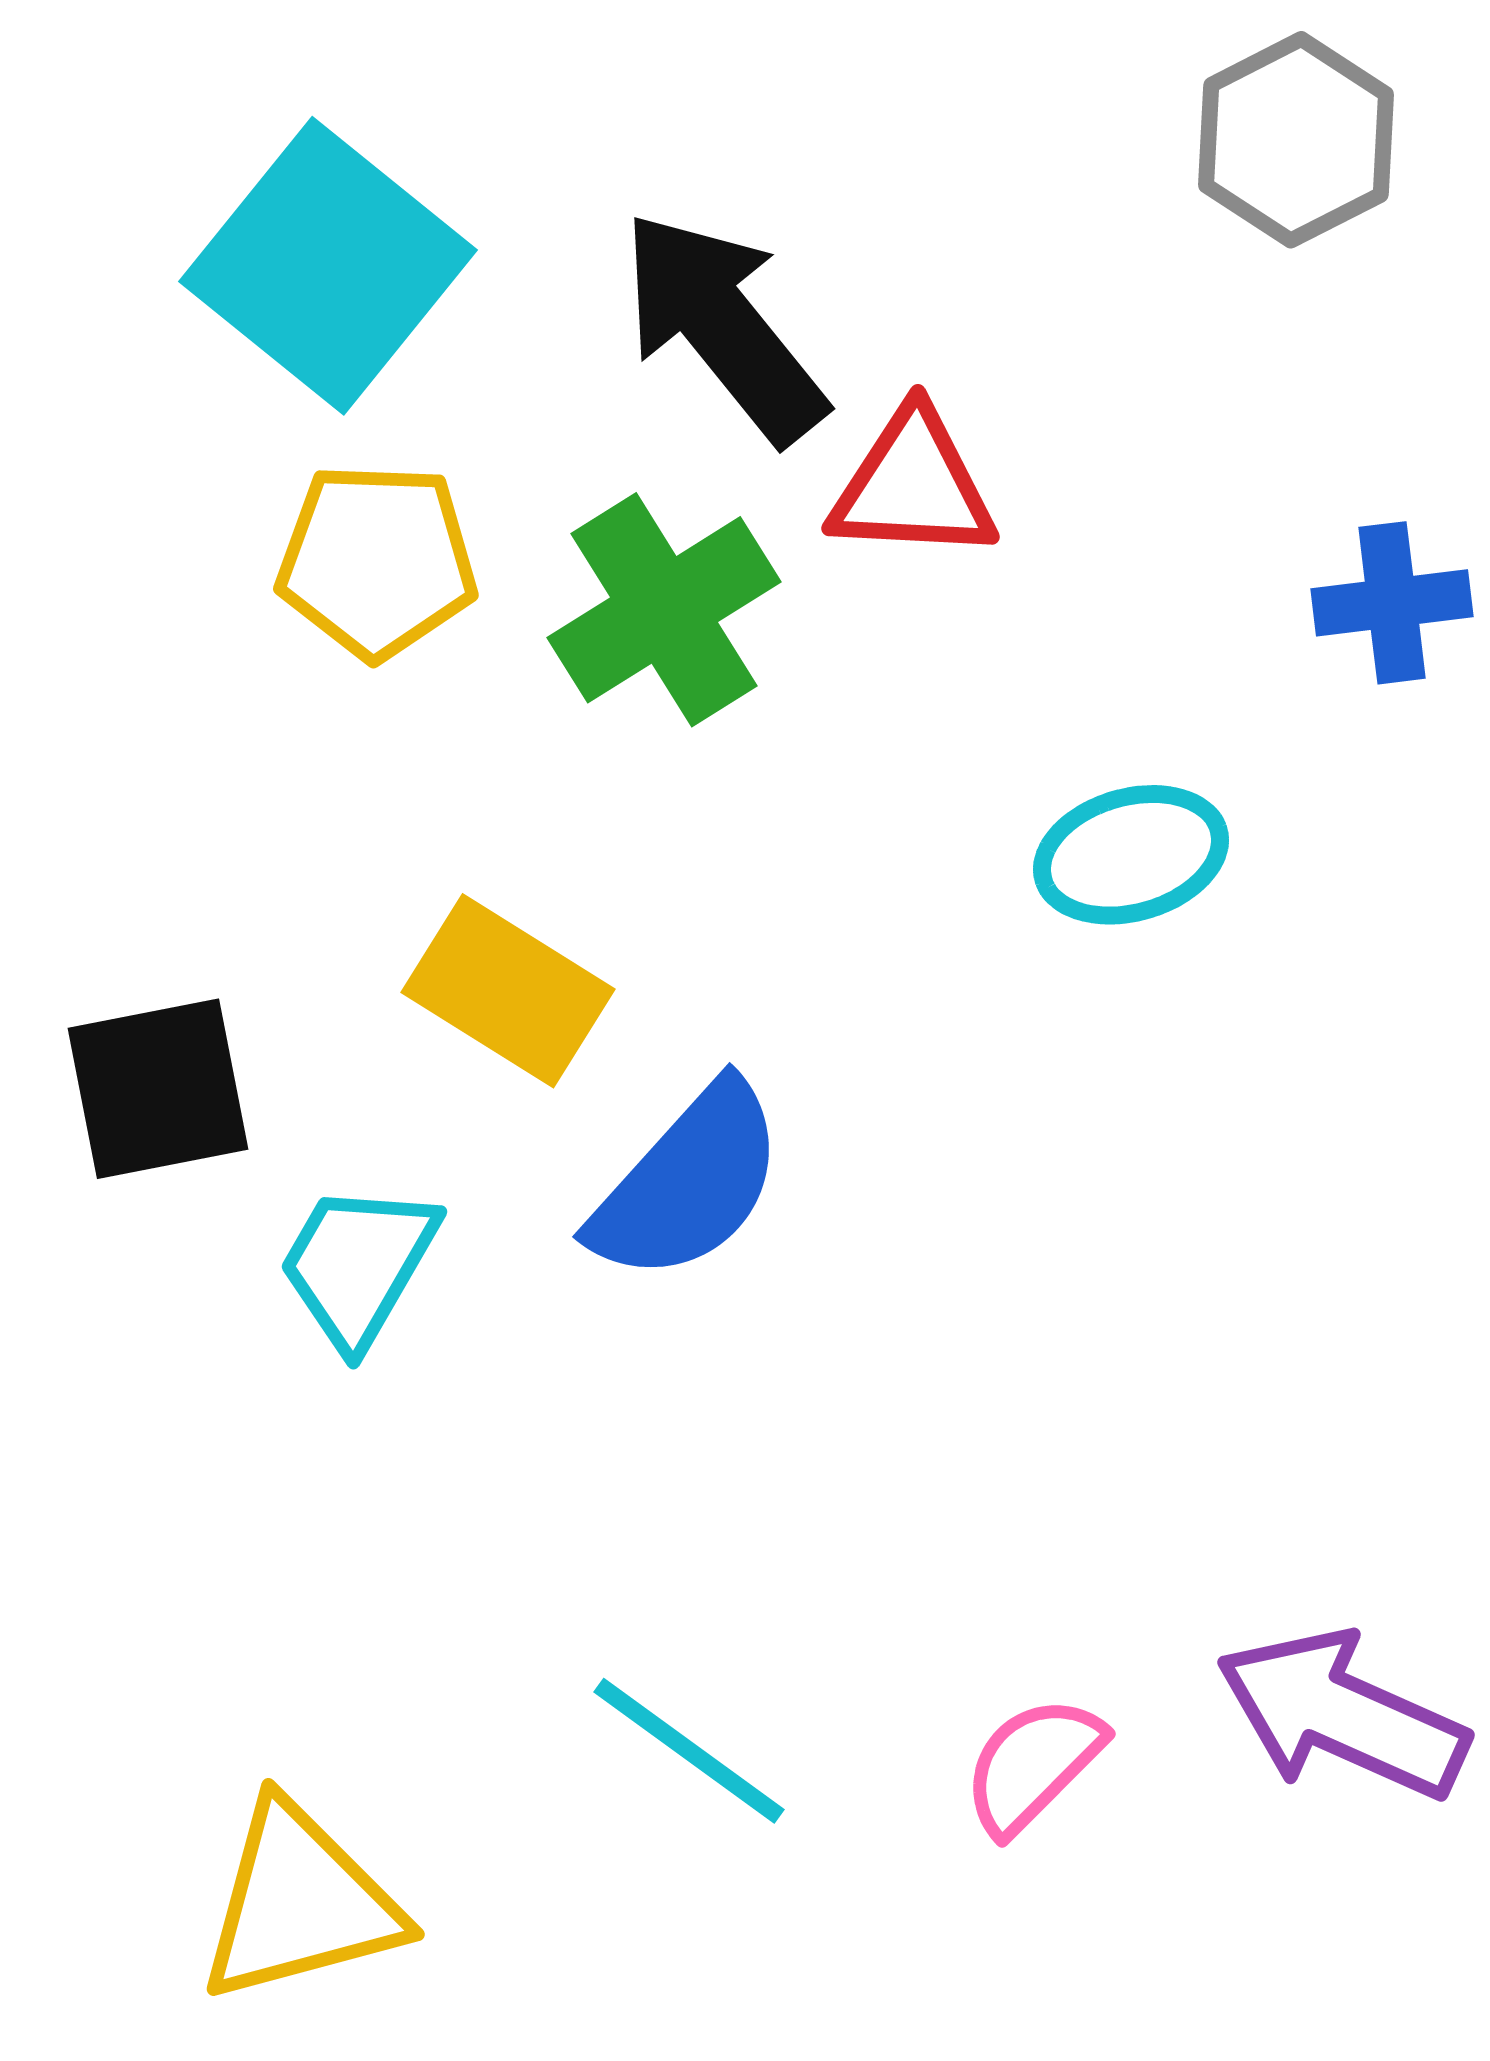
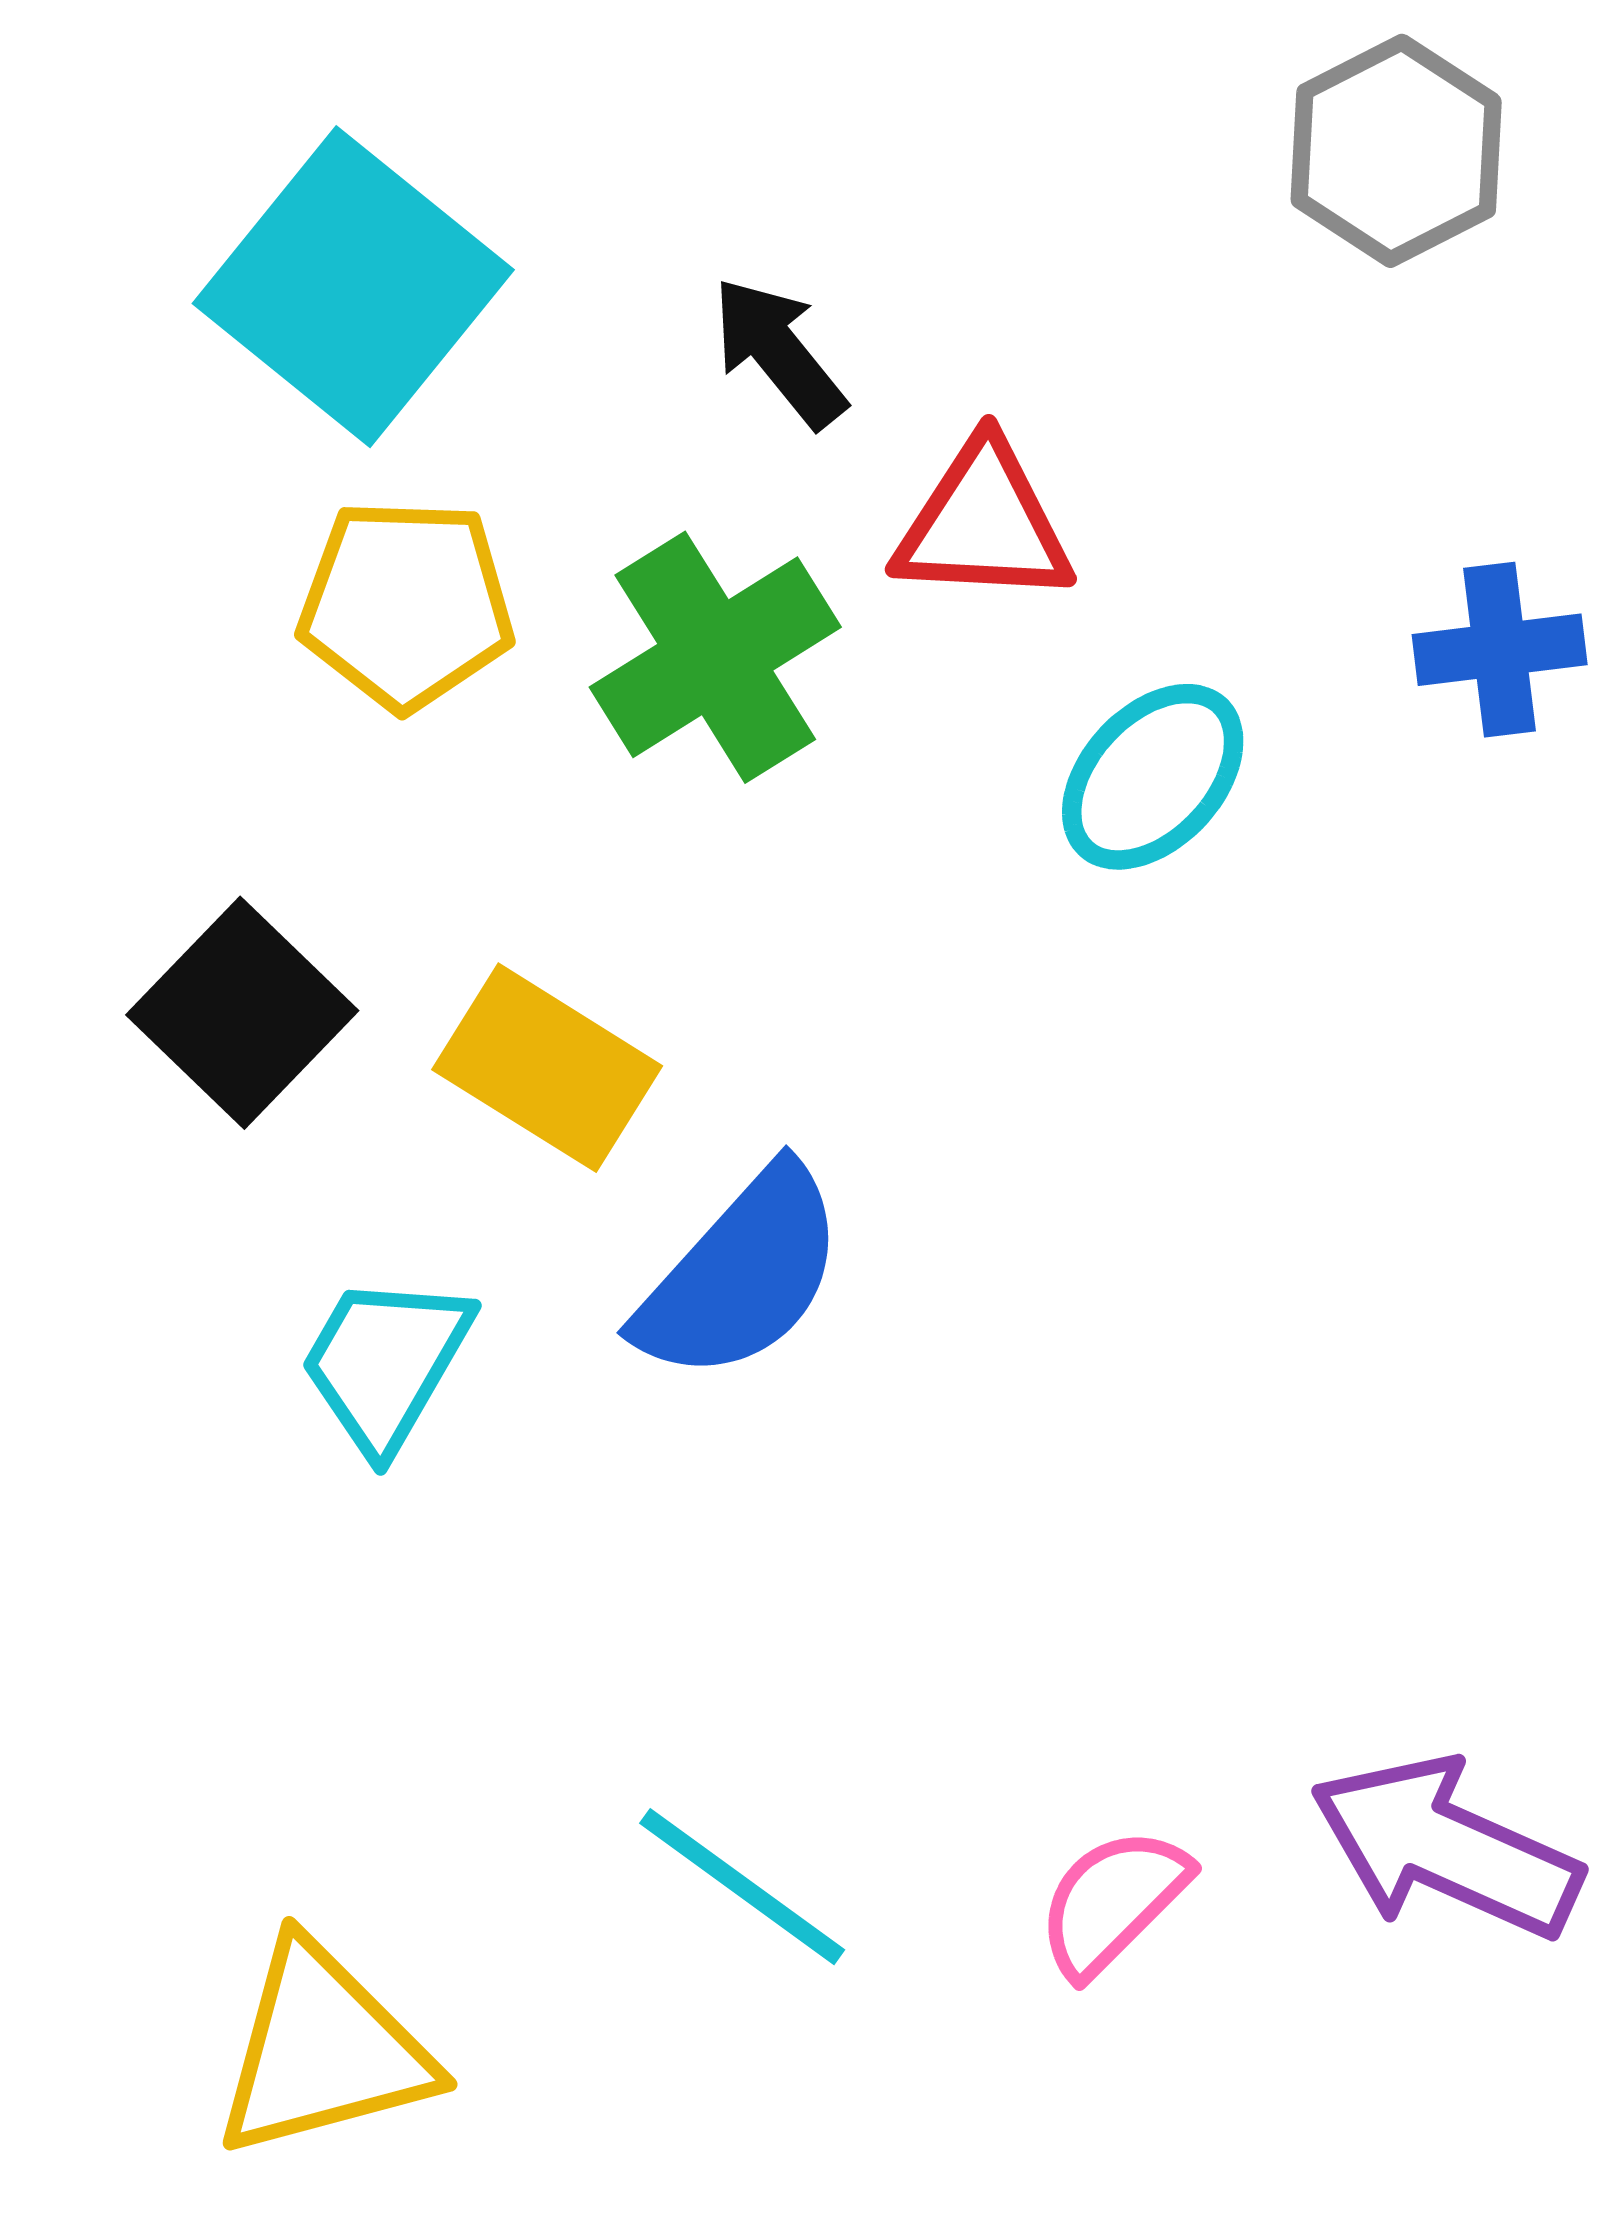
black arrow: (723, 327) -> (779, 352), size x0.6
cyan ellipse: (1131, 855) -> (1153, 777), moved, turned -31
black square: (158, 1089) -> (242, 1013), moved, turned -35

